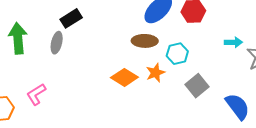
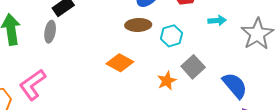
cyan arrow: (233, 42) -> (217, 21), moved
orange star: (155, 73) -> (167, 81), moved
pink L-shape: (36, 94) -> (33, 85), size x1.4

